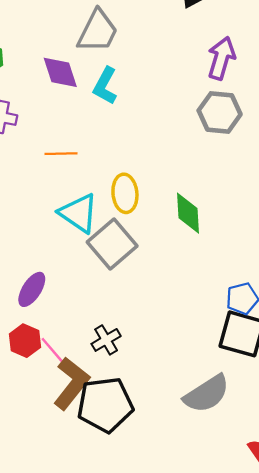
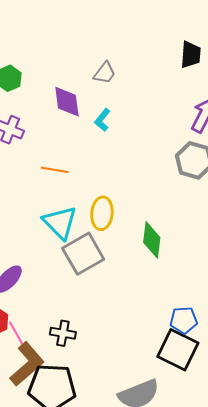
gray trapezoid: (98, 31) -> (105, 73), size x0.6
cyan L-shape: (105, 86) -> (102, 120), size x0.7
black cross: (106, 340) -> (63, 333), turned 30

